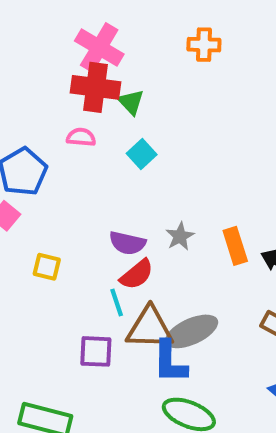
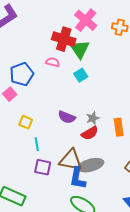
pink cross: (99, 48) -> (86, 20), moved
green triangle: (131, 102) -> (80, 49), size x1.5
red semicircle: (137, 274) -> (90, 133), moved
cyan line: (117, 303) -> (37, 144), moved

